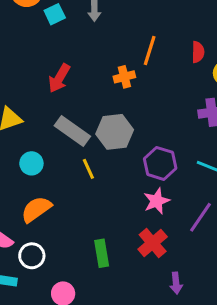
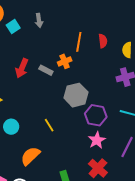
red semicircle: (198, 52) -> (103, 41), moved
gray rectangle: (72, 131) -> (46, 70), moved, size x0.6
gray hexagon: (115, 132) -> (76, 95), moved
orange semicircle: (36, 209) -> (30, 156), moved

